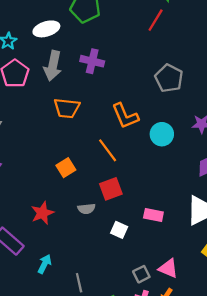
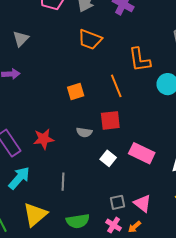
red star: (42, 213) -> (44, 139), moved
pink rectangle: (153, 215) -> (142, 153), size x1.4
cyan arrow: (45, 264) -> (19, 178), moved, size x1.4
gray line: (79, 283) -> (63, 182), moved

